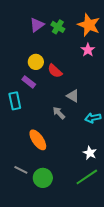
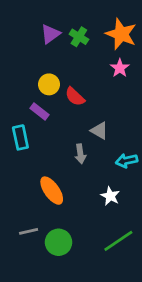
gray arrow: (59, 113) -> (80, 154), turned -144
white star: (90, 153) -> (110, 196), moved
gray line: (21, 170) -> (29, 231), turned -40

